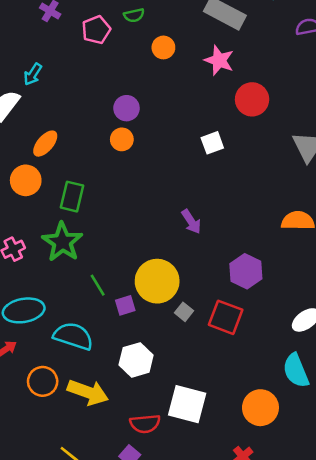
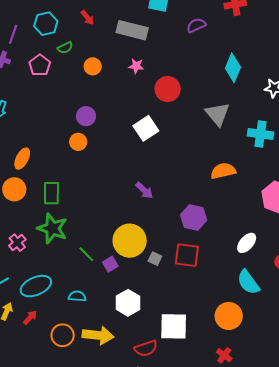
pink star: (219, 60) -> (136, 66), size x0.7
purple circle: (127, 108) -> (86, 116), moved
white square: (212, 143) -> (146, 128), size x1.4
cyan semicircle: (73, 336) -> (77, 296), size x0.6

